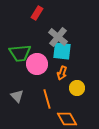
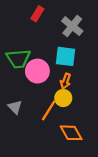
gray cross: (58, 37) -> (72, 26), moved
yellow circle: (77, 88) -> (63, 98), moved
orange line: (47, 99) -> (49, 110), turned 48

